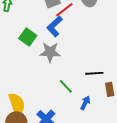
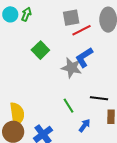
blue L-shape: (55, 26) -> (84, 57), moved
gray star: (50, 52) -> (72, 68), moved

